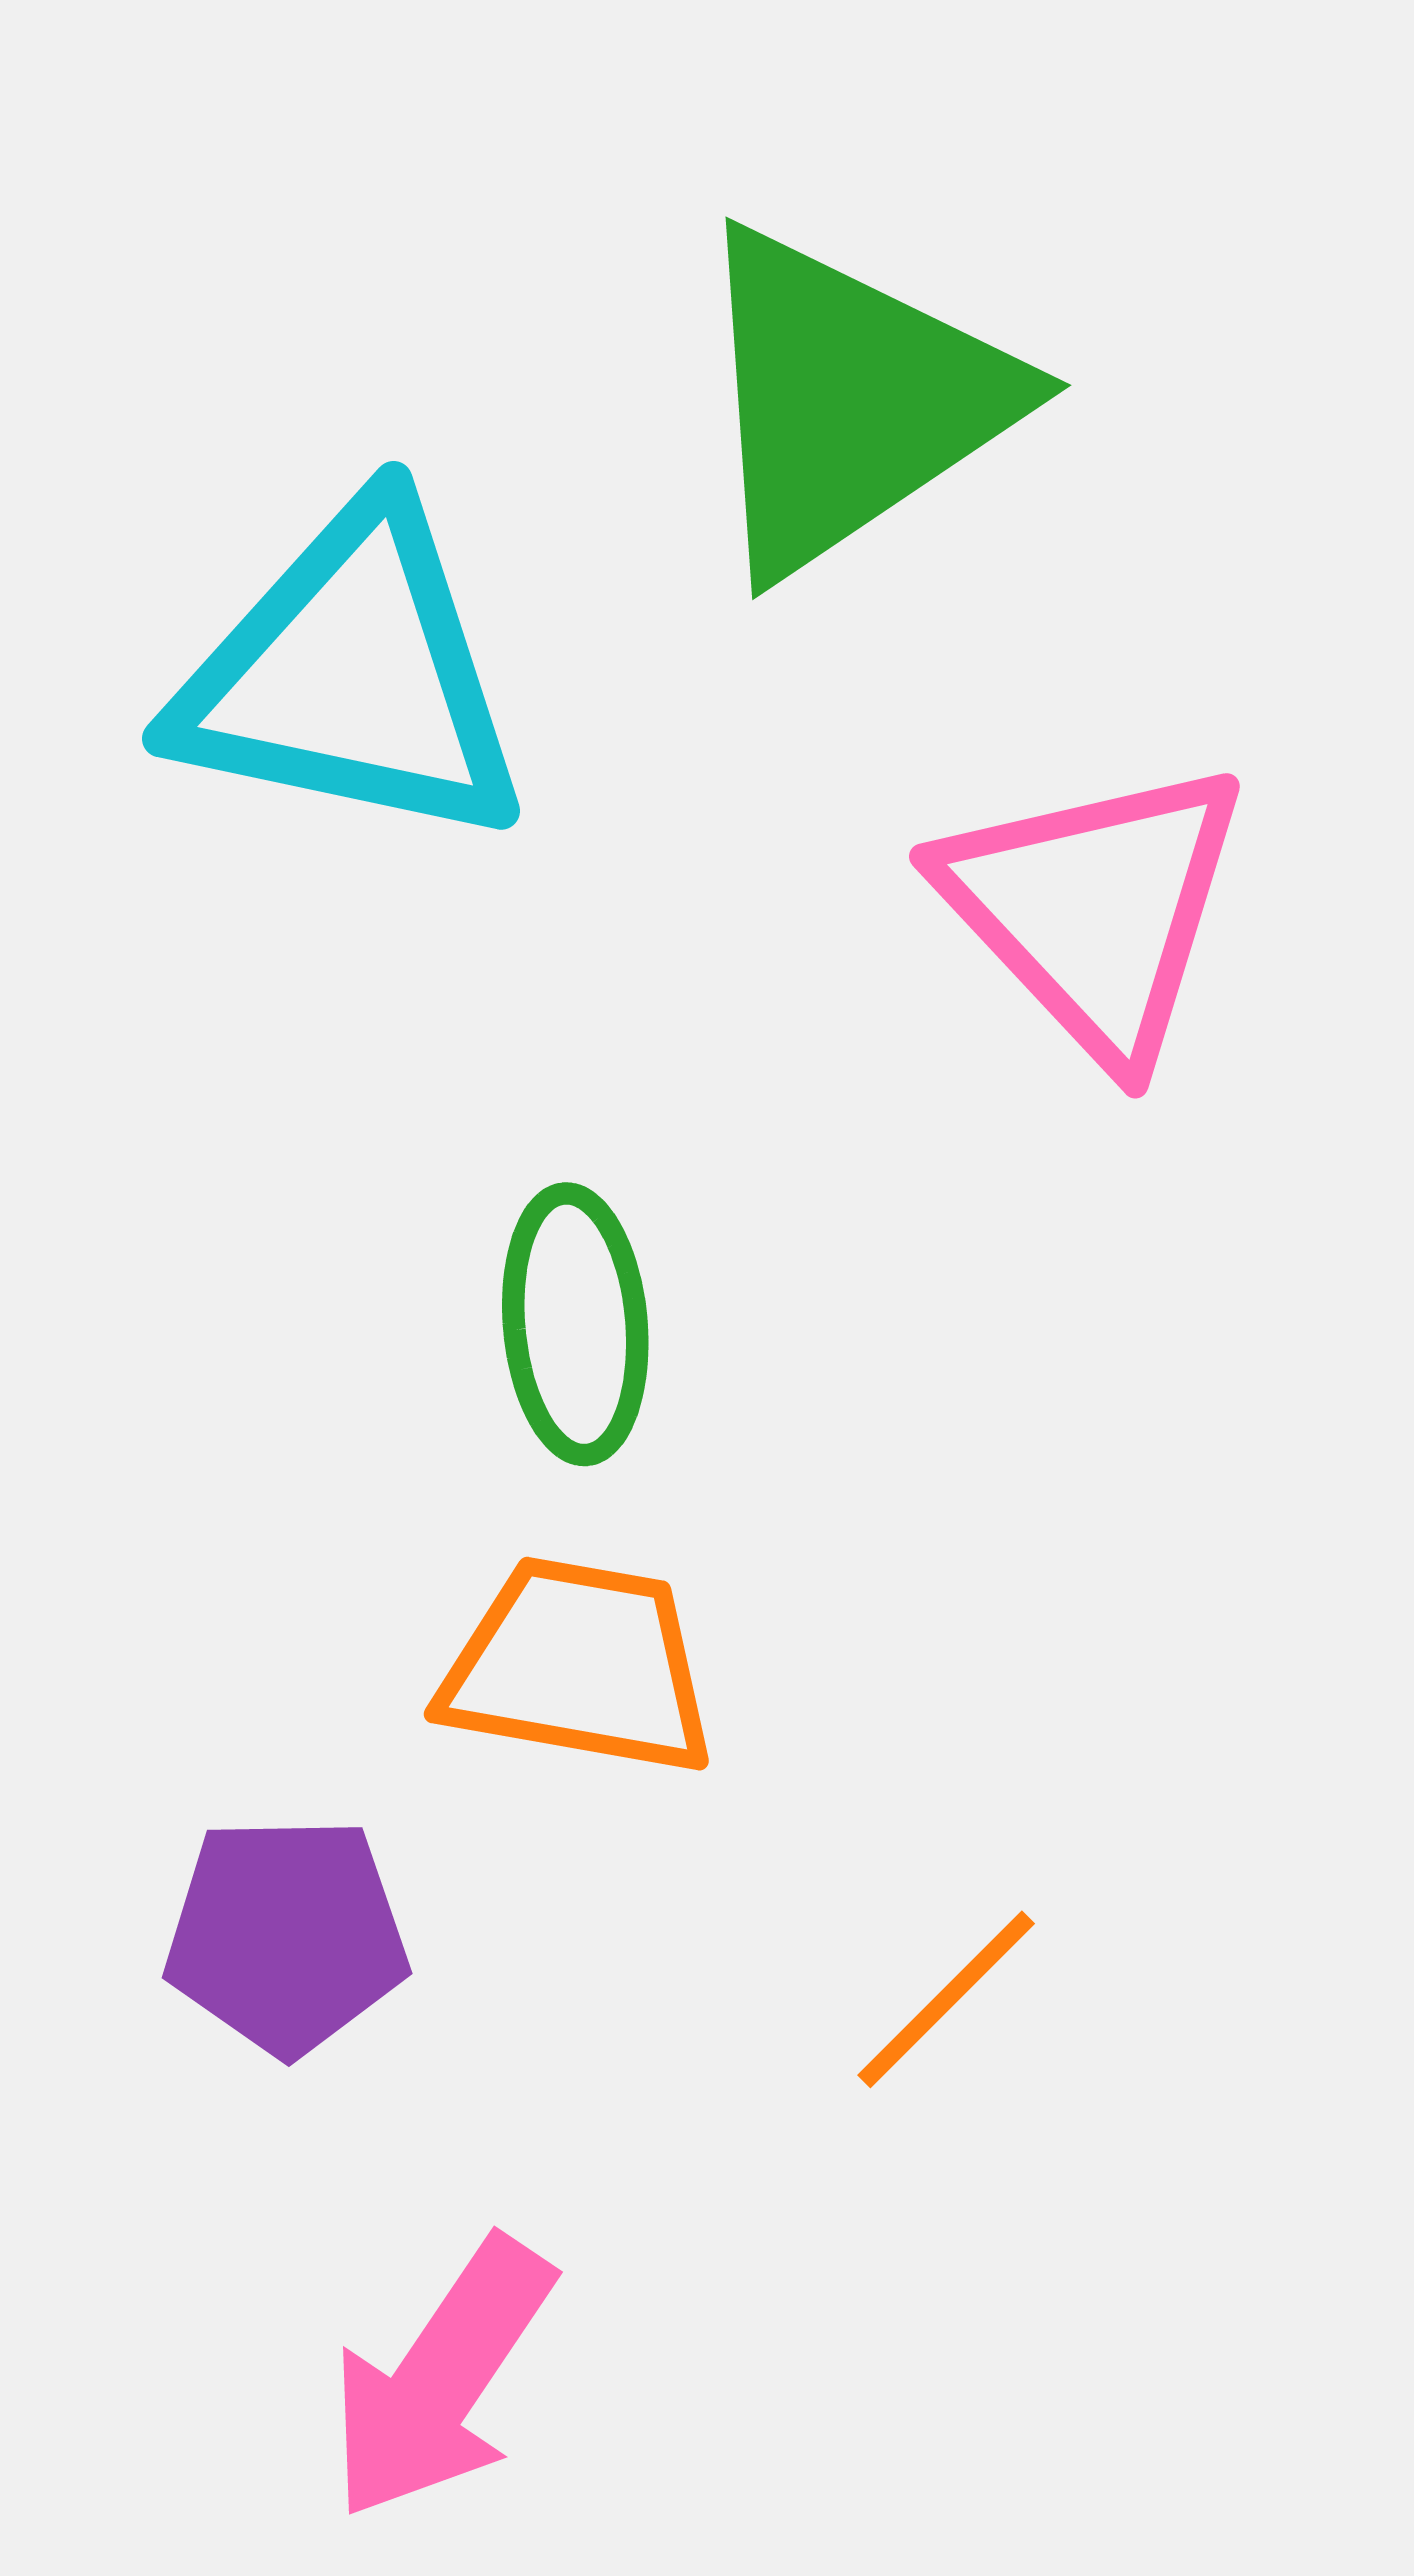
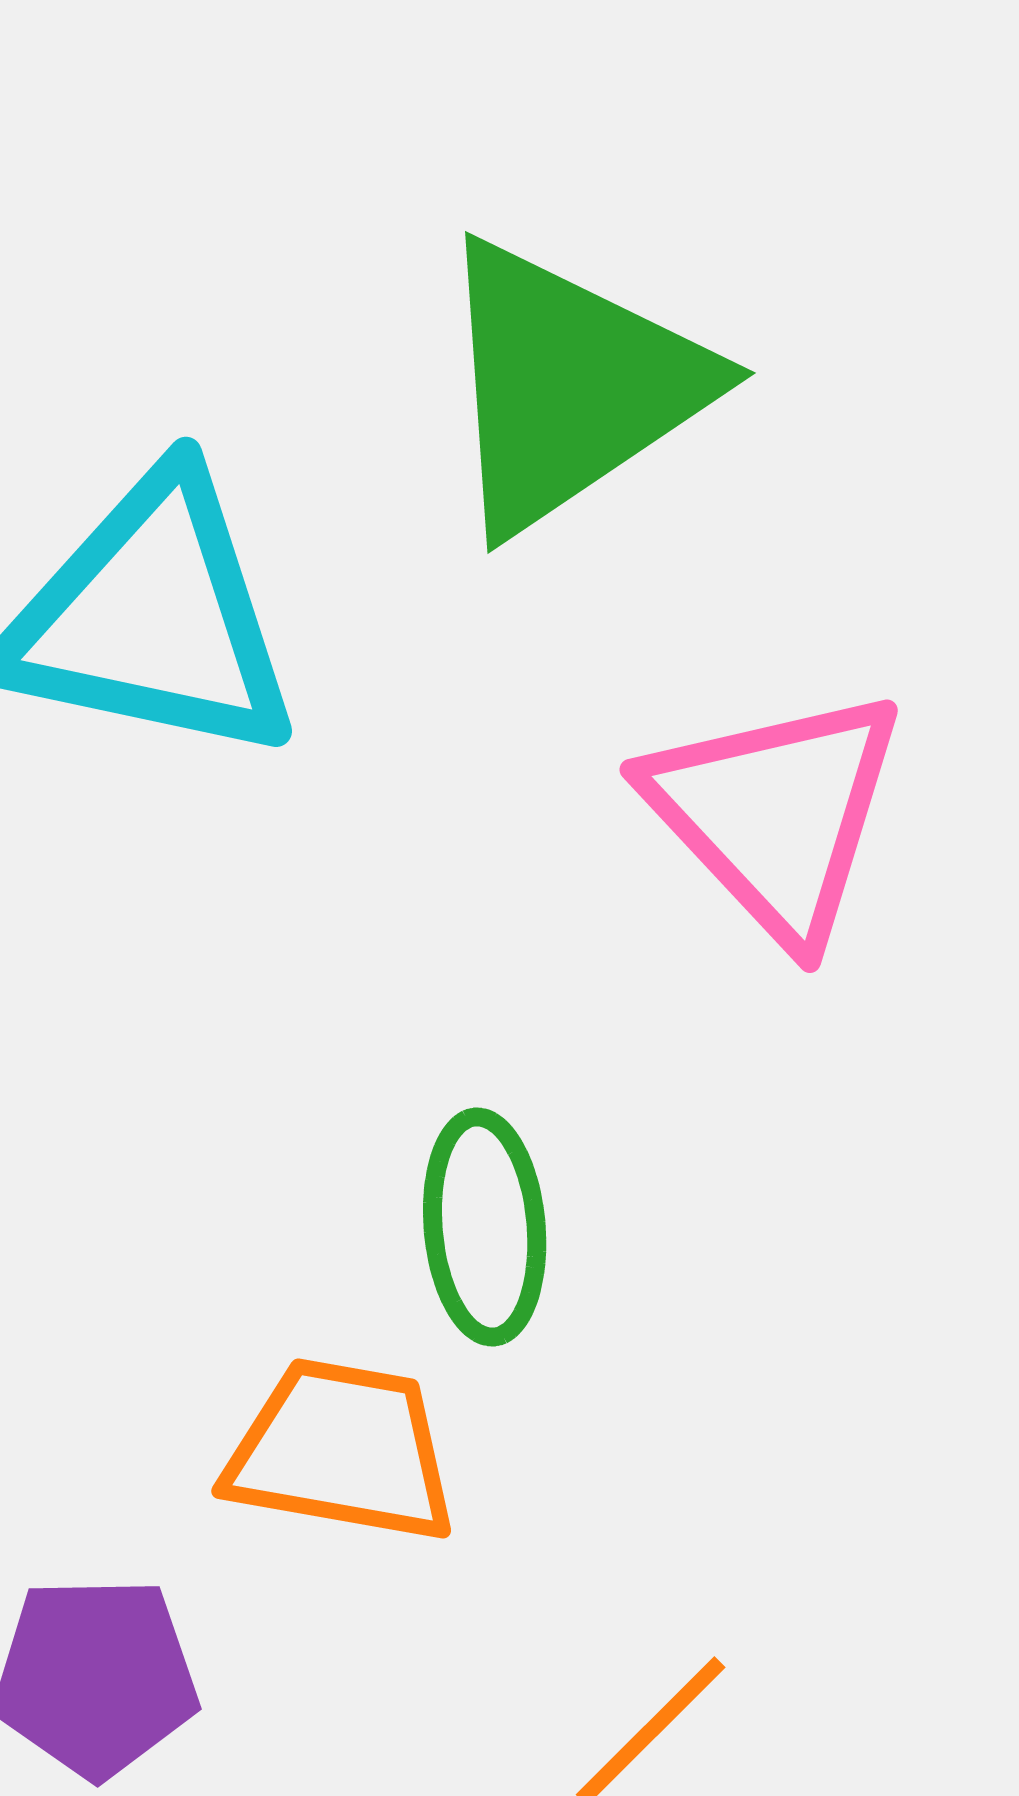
green ellipse: (575, 1324) -> (485, 1227), moved

